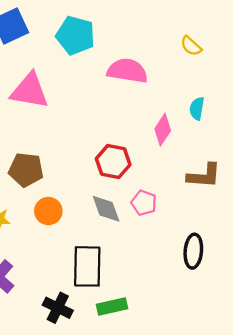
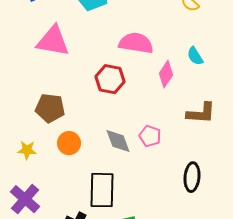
pink semicircle: (127, 71) -> (136, 43), moved
cyan semicircle: (197, 108) -> (195, 56), turned -42
red hexagon: (113, 162) -> (110, 79), moved

